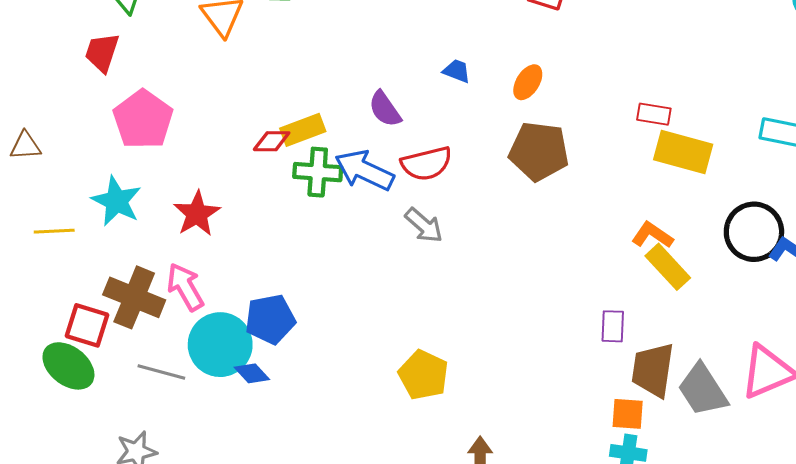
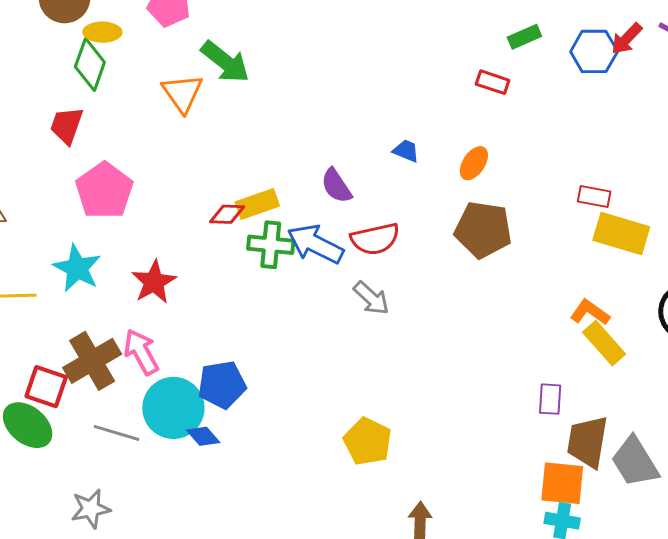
brown cross: (134, 297) -> (92, 361), turned 36
orange square: (628, 414) -> (562, 483), size x1.4

